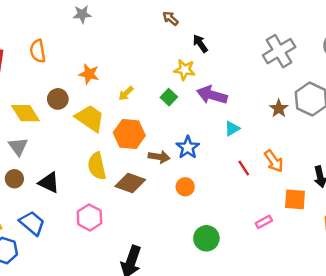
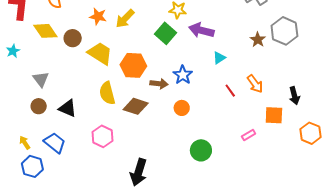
yellow arrow: (126, 93) -> (125, 19), moved, size x1.5
green square: (169, 97) -> (165, 33), size x1.5
yellow diamond: (25, 113) -> (45, 31), moved

